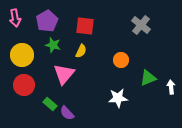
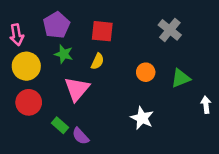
pink arrow: (15, 18) -> (17, 35), moved
green triangle: (148, 78) -> (181, 78), moved
white star: (118, 98) -> (142, 118), turned 30

